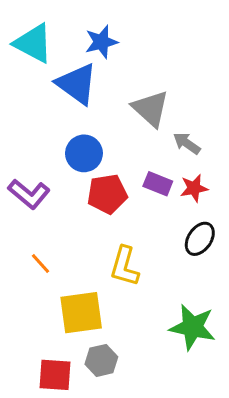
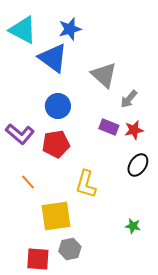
gray arrow: (187, 143) -> (129, 99), turned -84
red pentagon: (107, 194) -> (56, 144), moved
green star: (193, 327) -> (133, 226), size x0.5

